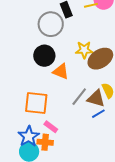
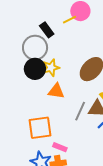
yellow star: (84, 50) -> (51, 68), moved
black circle: (44, 56) -> (35, 69), moved

